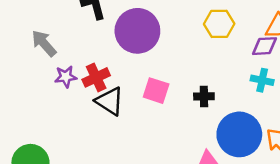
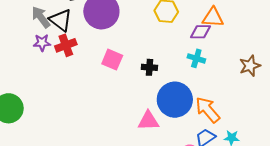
gray arrow: (44, 43) -> (41, 17), moved
black triangle: (110, 101) -> (61, 20), moved

